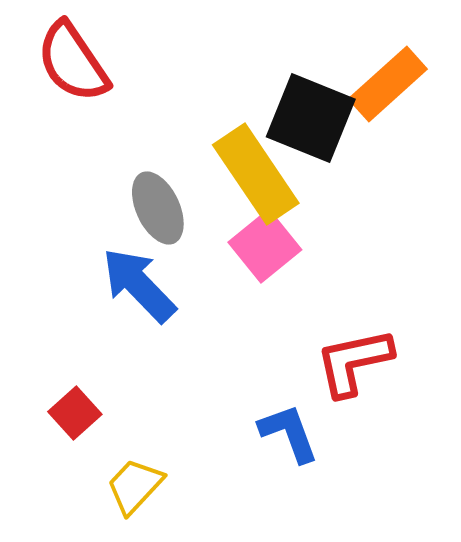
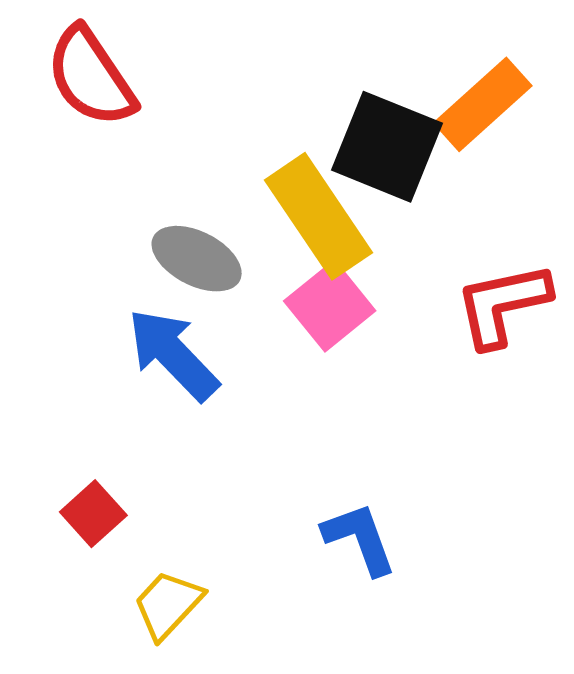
gray ellipse: (158, 208) -> (197, 259), turned -38
red L-shape: (354, 362) -> (503, 305), moved

